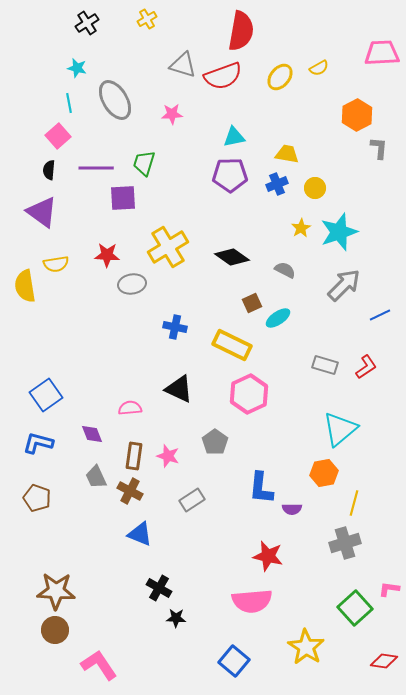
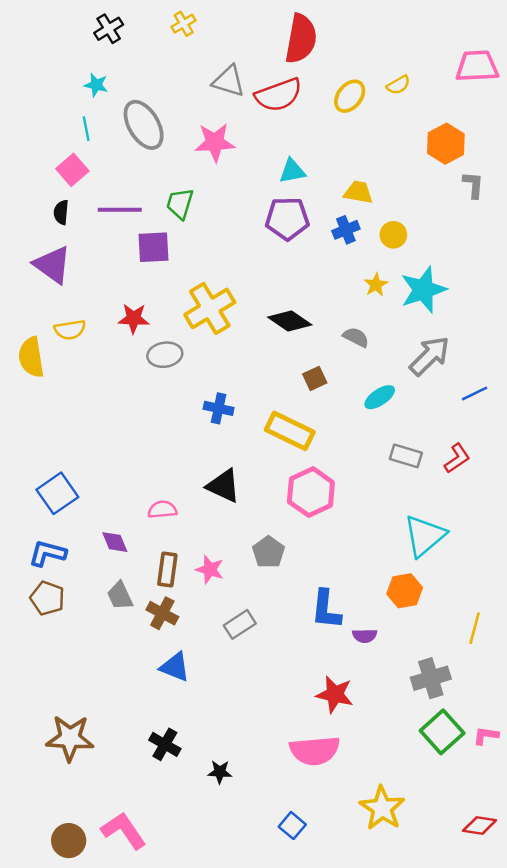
pink star: (172, 114) -> (215, 142), size x1.5
cyan ellipse: (278, 318) -> (380, 397), moved
brown pentagon: (37, 498) -> (47, 598), moved
yellow line: (354, 503) -> (475, 628), moved
black cross: (159, 588) -> (165, 744), moved
green square: (355, 608) -> (442, 732), moved
brown circle: (55, 630) -> (69, 841), moved
blue square: (234, 661) -> (292, 826), size x0.7

